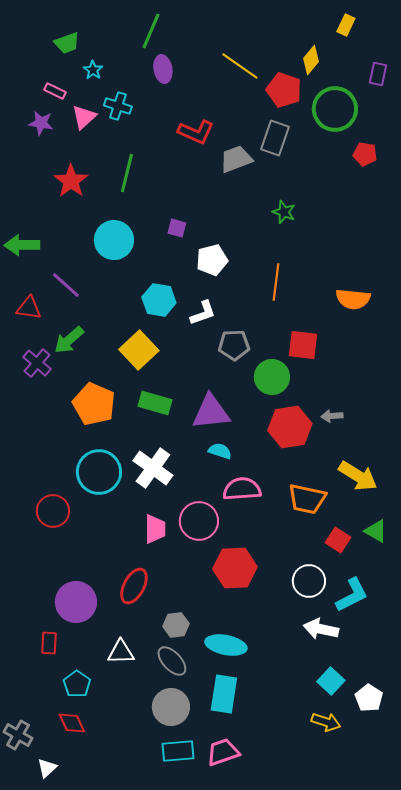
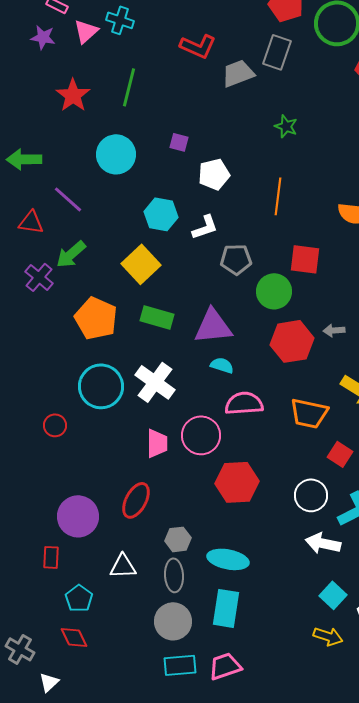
red circle: (53, 511) -> (55, 425), size x0.7
gray ellipse: (172, 661) -> (174, 575), turned 40

